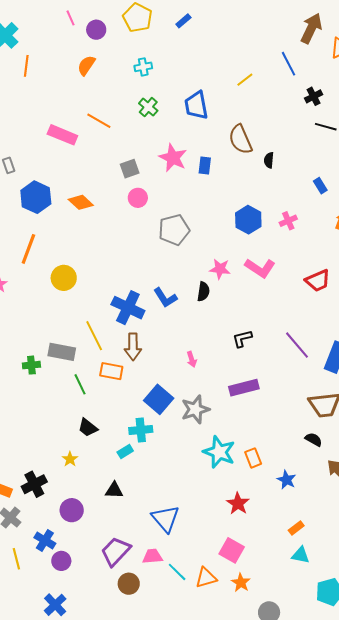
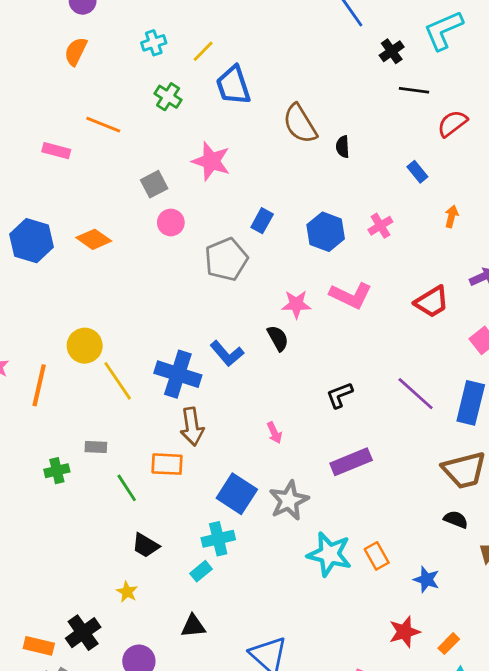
yellow line: (245, 80) -> (203, 51), moved
pink rectangle: (62, 135) -> (56, 151), size x0.7
blue rectangle: (205, 166) -> (262, 221), moved, turned 30
orange line: (28, 249) -> (39, 385), moved
black semicircle: (203, 292) -> (278, 338), turned -30
yellow line: (94, 336) -> (118, 381), moved
gray rectangle: (62, 352) -> (96, 447), size x0.6
red star: (238, 504) -> (404, 632), moved, turned 30

